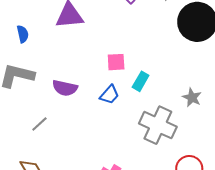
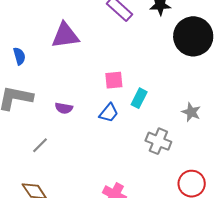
purple semicircle: (65, 88) -> (64, 108), size x0.7
gray cross: (158, 125) -> (158, 141), size x0.7

